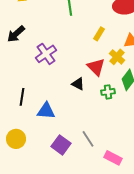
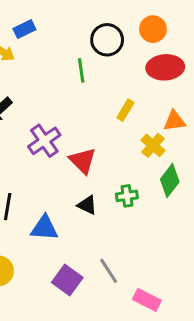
red triangle: (96, 67) -> (83, 161), moved
black triangle: (78, 84) -> (87, 205), moved
green cross: (108, 92) -> (127, 196), moved

